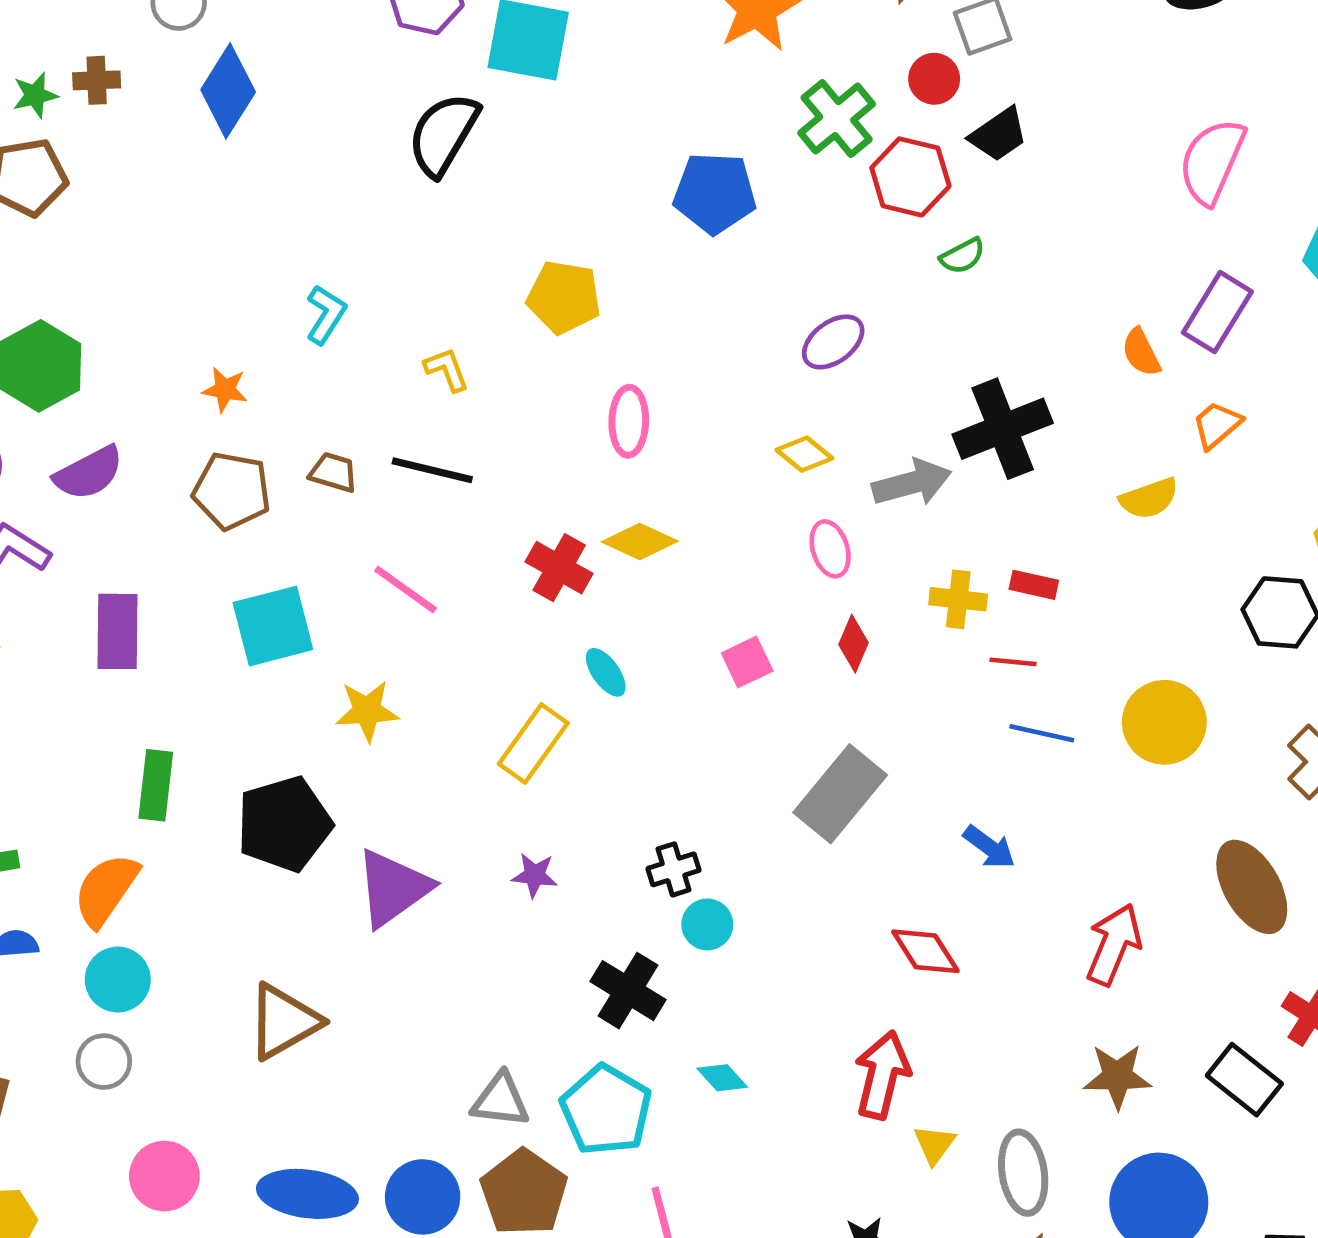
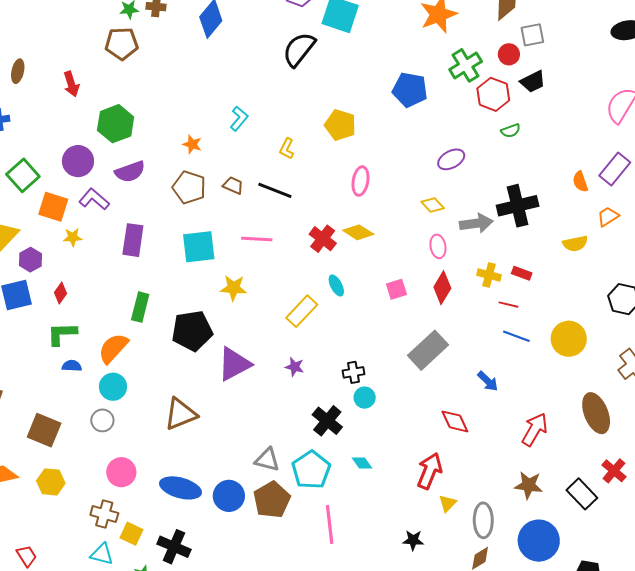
yellow L-shape: (447, 369) -> (287, 149), turned -140
pink line: (406, 590) -> (257, 239), turned -40
red diamond: (853, 644) -> (442, 288), size x1.4

